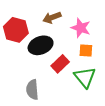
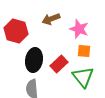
black ellipse: (41, 45) -> (34, 60), moved, turned -60

